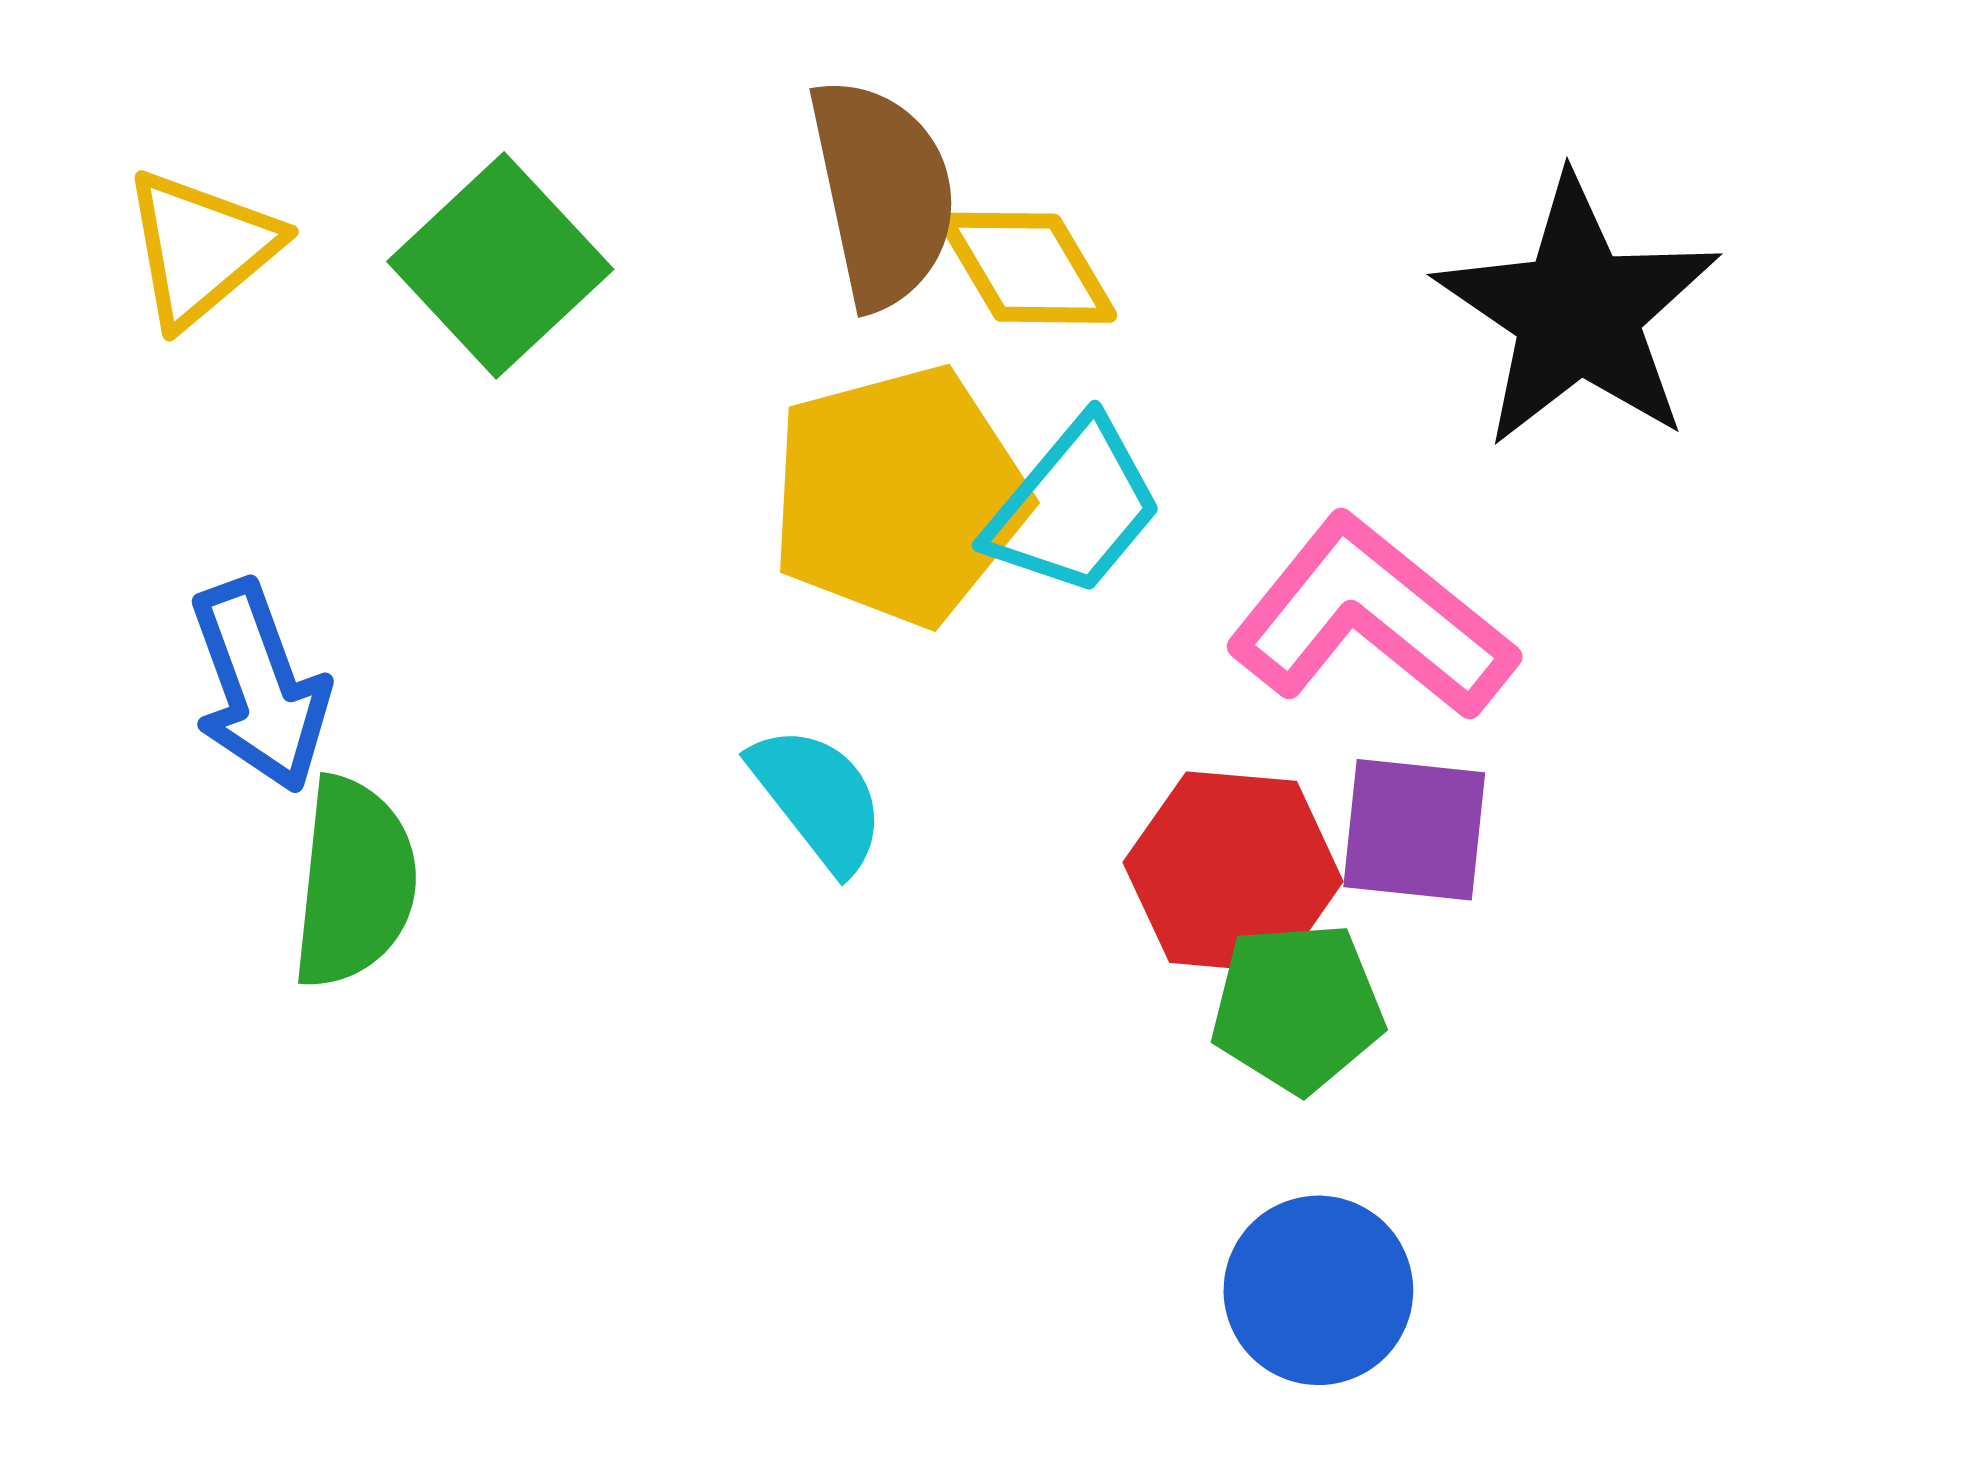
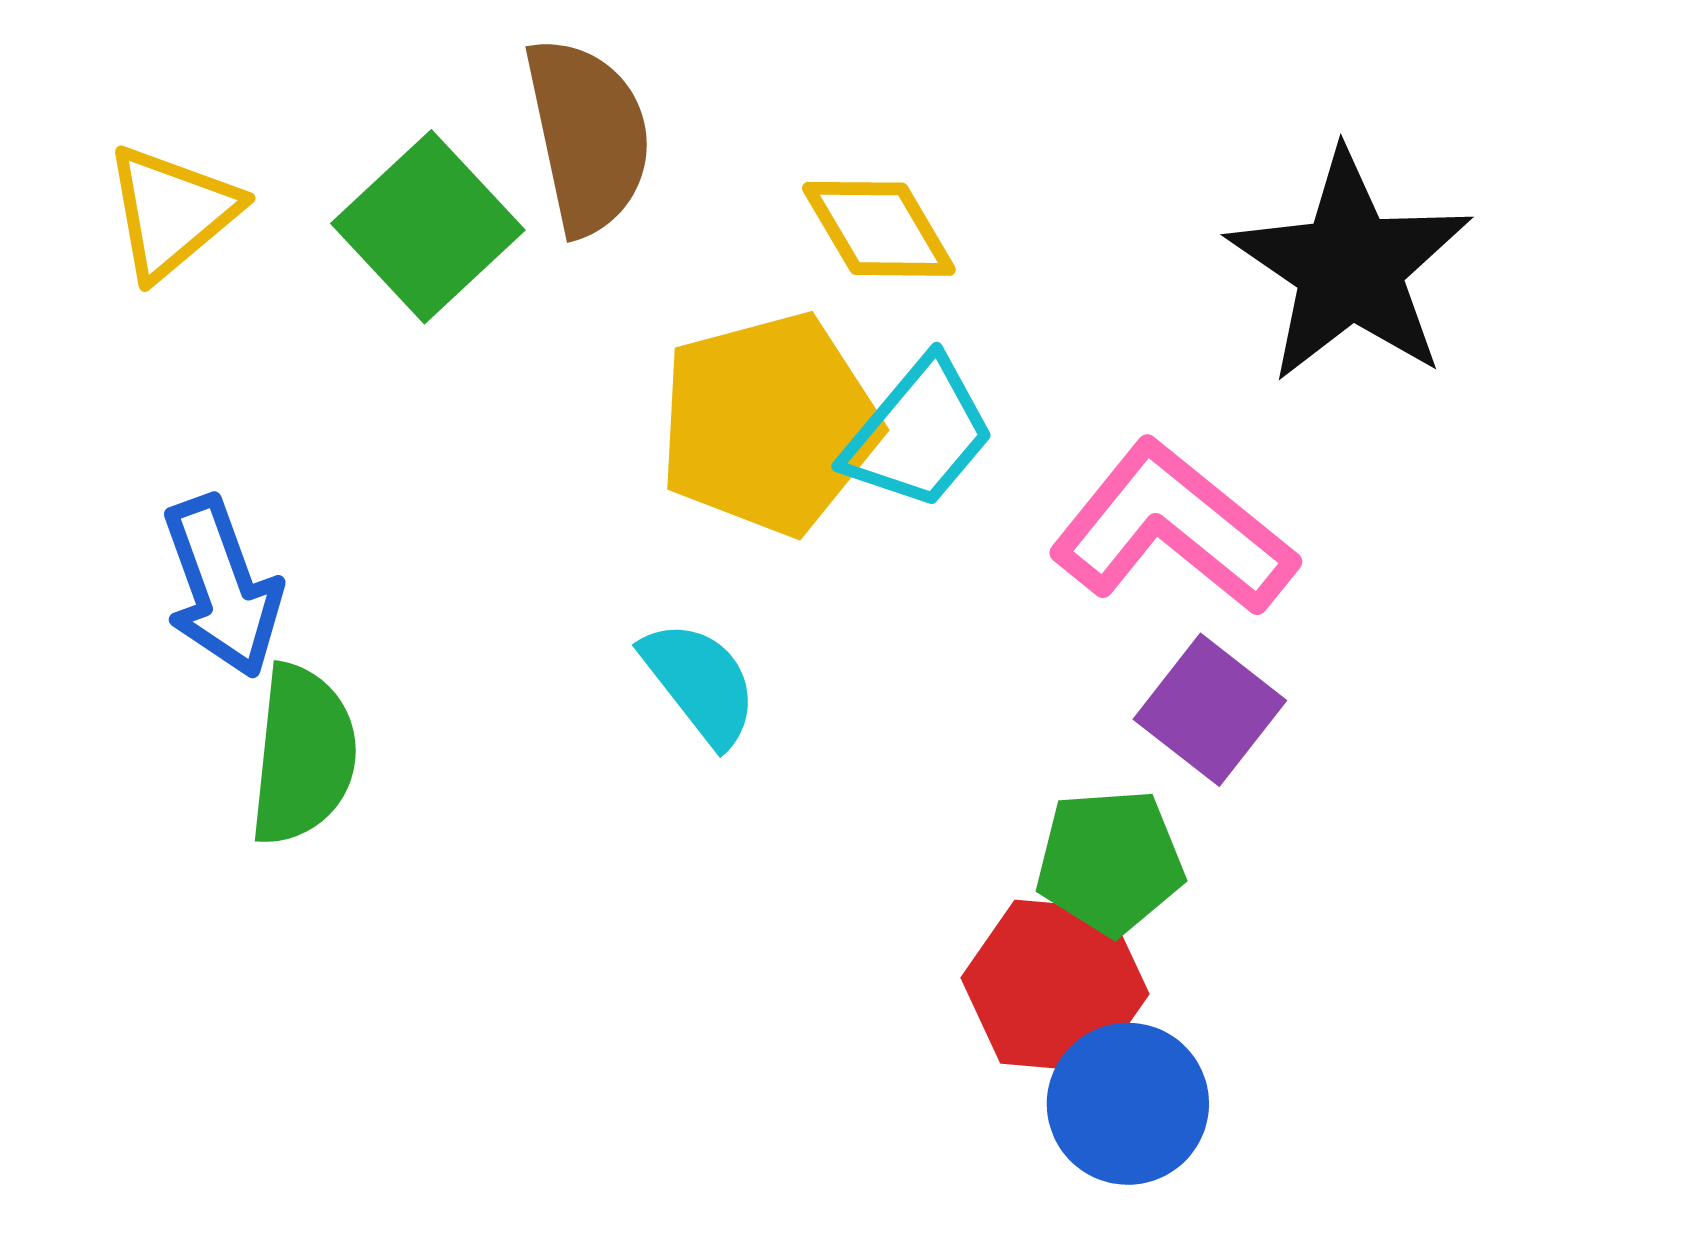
brown semicircle: (882, 193) -> (588, 136), moved
purple square: (1414, 830) -> (1210, 710), turned 32
red hexagon: (1233, 872) -> (1055, 986), moved

